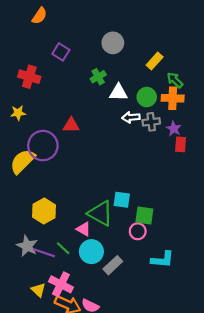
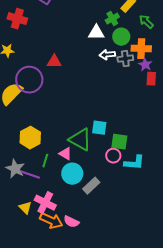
green cross: (98, 77) -> (112, 19), moved
orange cross: (173, 98) -> (141, 49), moved
green line: (63, 248) -> (45, 161), moved, turned 64
cyan L-shape: (162, 260) -> (134, 163), moved

